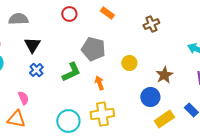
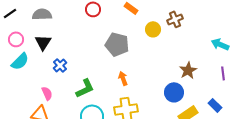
black triangle: (32, 45) -> (43, 42), moved
yellow circle: (129, 63) -> (153, 29), moved
green L-shape: (71, 72) -> (85, 88), moved

